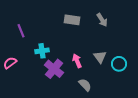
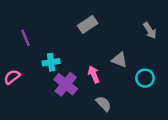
gray rectangle: (72, 20) -> (88, 24), turned -42
gray arrow: (102, 20) -> (150, 31), moved
gray triangle: (100, 57) -> (119, 60), moved, turned -32

